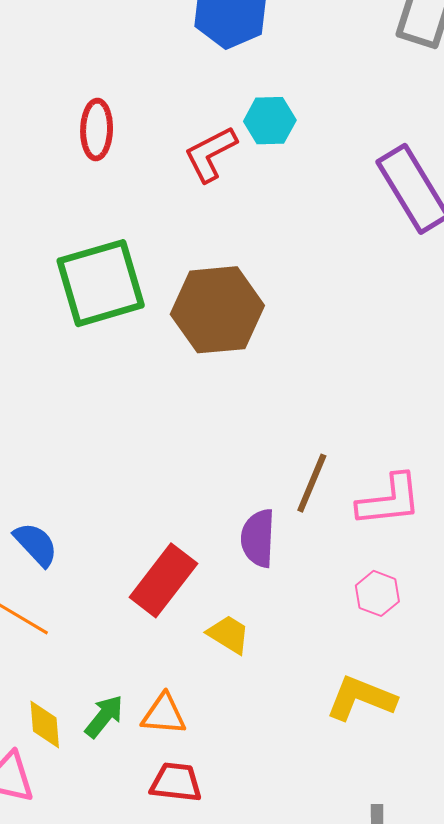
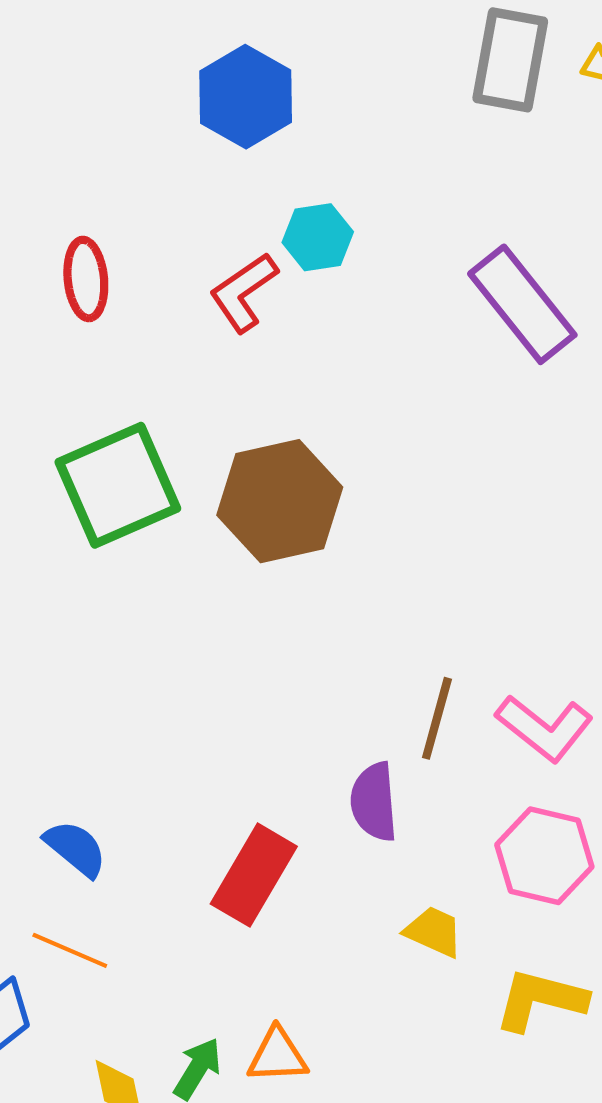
pink L-shape: (389, 500) -> (544, 728), turned 52
pink hexagon: (377, 593) -> (544, 856), size x1.6
yellow trapezoid: (229, 634) -> (434, 932), moved

